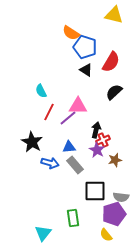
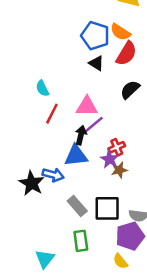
orange semicircle: (71, 33) -> (120, 32), moved
purple line: (68, 118) -> (94, 124), moved
black arrow: (96, 130) -> (81, 135), moved
black star: (32, 142) -> (32, 183), moved
blue triangle: (69, 147) -> (76, 156), size x1.5
brown star: (115, 160) -> (119, 170), moved
gray rectangle: (75, 165) -> (77, 206), moved

